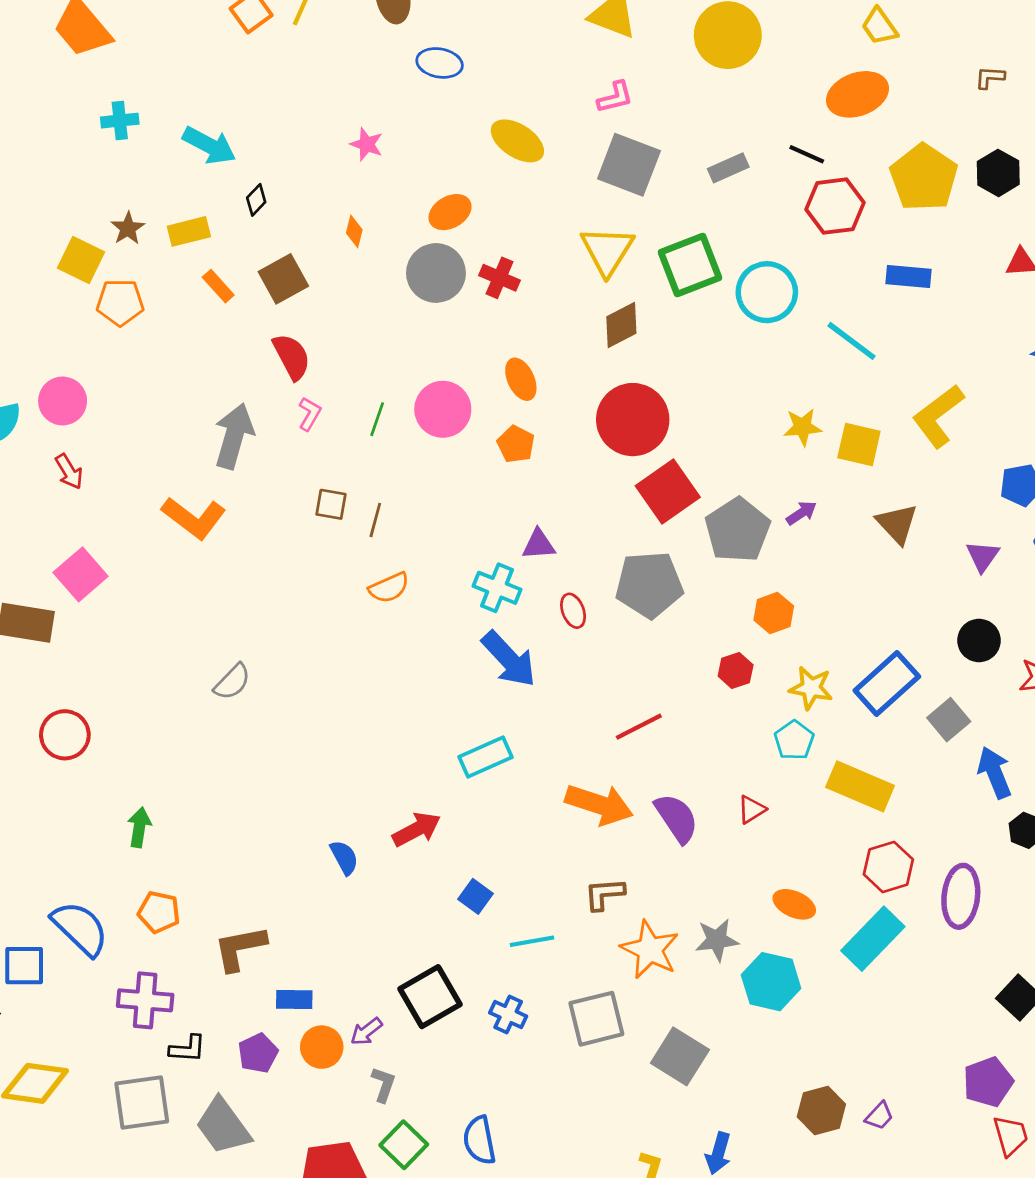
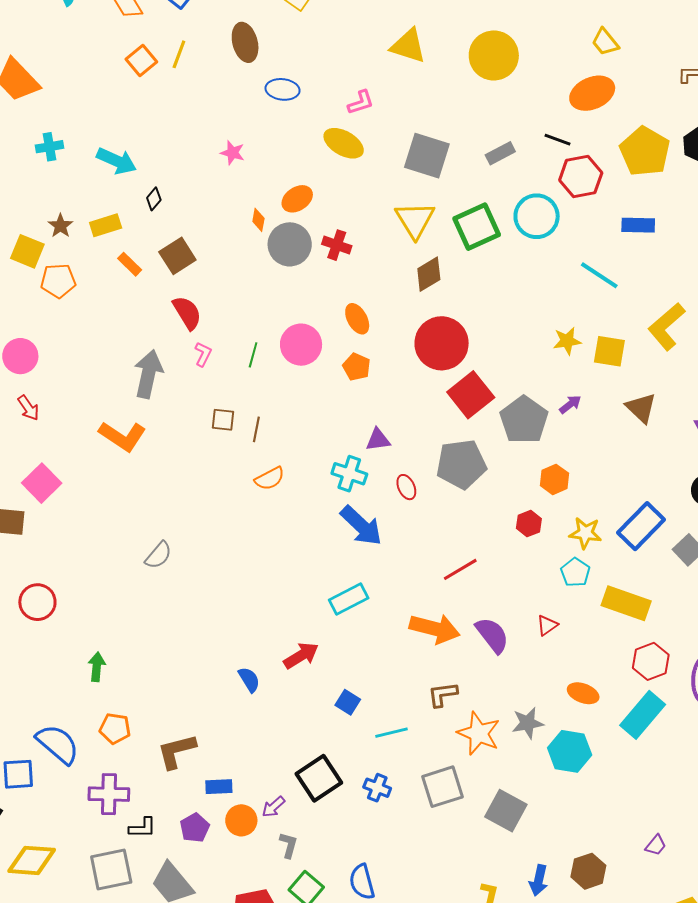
pink L-shape: (615, 97) -> (361, 102), moved
orange diamond: (354, 231) -> (258, 220), moved
cyan circle: (767, 292) -> (537, 216), moved
brown hexagon: (821, 1110) -> (588, 871), moved

